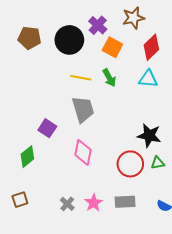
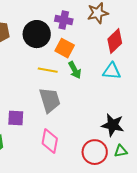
purple cross: (98, 25) -> (64, 20), turned -30
orange square: (112, 47) -> (65, 48), moved
purple square: (47, 128) -> (16, 118), turned -30

